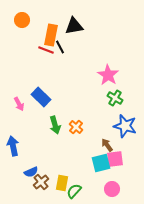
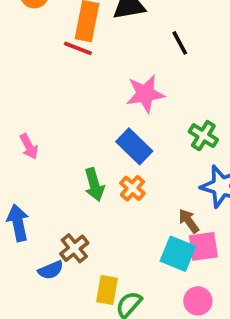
black line: (60, 47) -> (180, 43), moved
pink star: (108, 75) -> (145, 94), moved, turned 30
blue rectangle: (41, 97) -> (134, 146), moved
cyan square: (101, 163) -> (178, 254), turned 36
brown cross: (41, 182) -> (74, 248), moved

